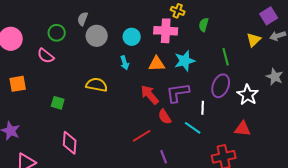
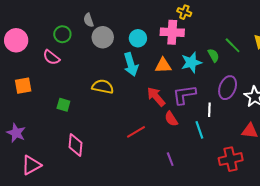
gray semicircle: (83, 19) -> (89, 20), turned -40
green semicircle: (204, 25) -> (213, 55), moved, turned 136
green line: (226, 57) -> (233, 45), moved, turned -30
cyan arrow: (125, 63) -> (131, 64), size x1.6
cyan line: (193, 128) -> (199, 130), turned 36
red line: (142, 136) -> (136, 132), moved

